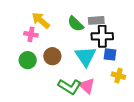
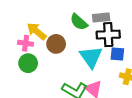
yellow arrow: (41, 20) -> (37, 31), moved
pink cross: (31, 34) -> (26, 43), moved
brown circle: (52, 56) -> (56, 44), moved

